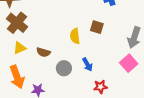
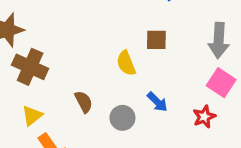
yellow triangle: (20, 48) -> (32, 116), moved
brown semicircle: (43, 52) -> (84, 102), turned -120
red star: (100, 87) -> (204, 117), moved

